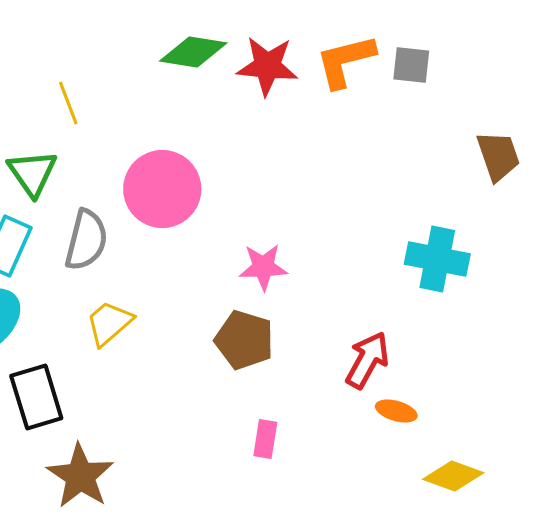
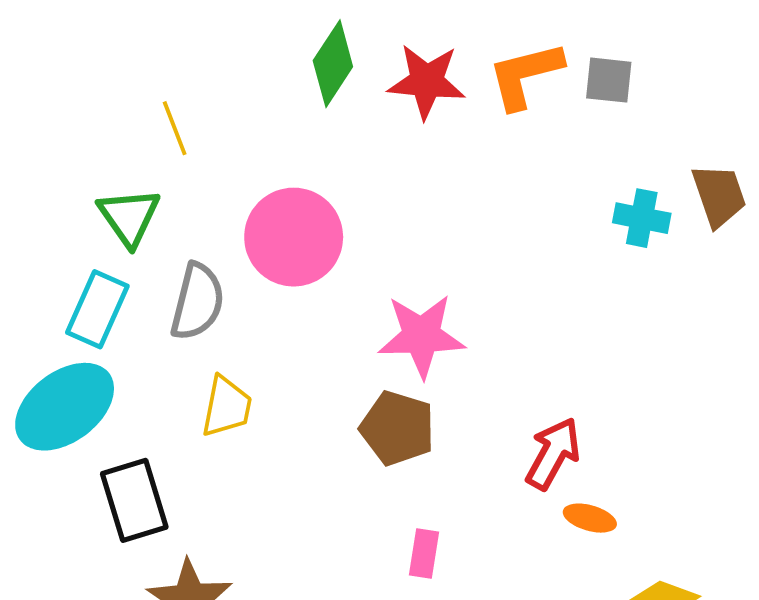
green diamond: (193, 52) -> (333, 64), turned -66
cyan cross: (437, 259) -> (642, 218), moved, size x0.7
pink star: (263, 267) -> (421, 336), size x1.4
yellow trapezoid: (109, 323) -> (227, 407), turned 142

